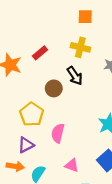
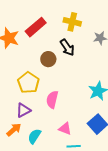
red rectangle: (40, 53) -> (36, 27), size x1.5
orange arrow: (15, 166) -> (14, 130), turned -49

